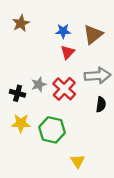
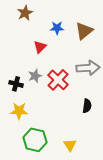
brown star: (21, 23) -> (25, 13), moved
red triangle: (68, 52) -> (40, 47), moved
black semicircle: (101, 104) -> (87, 106), moved
green hexagon: (52, 130) -> (35, 140), moved

